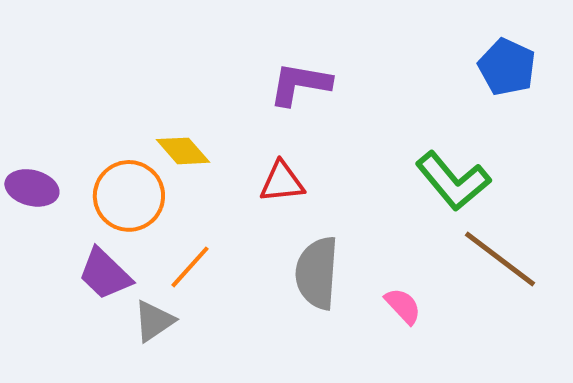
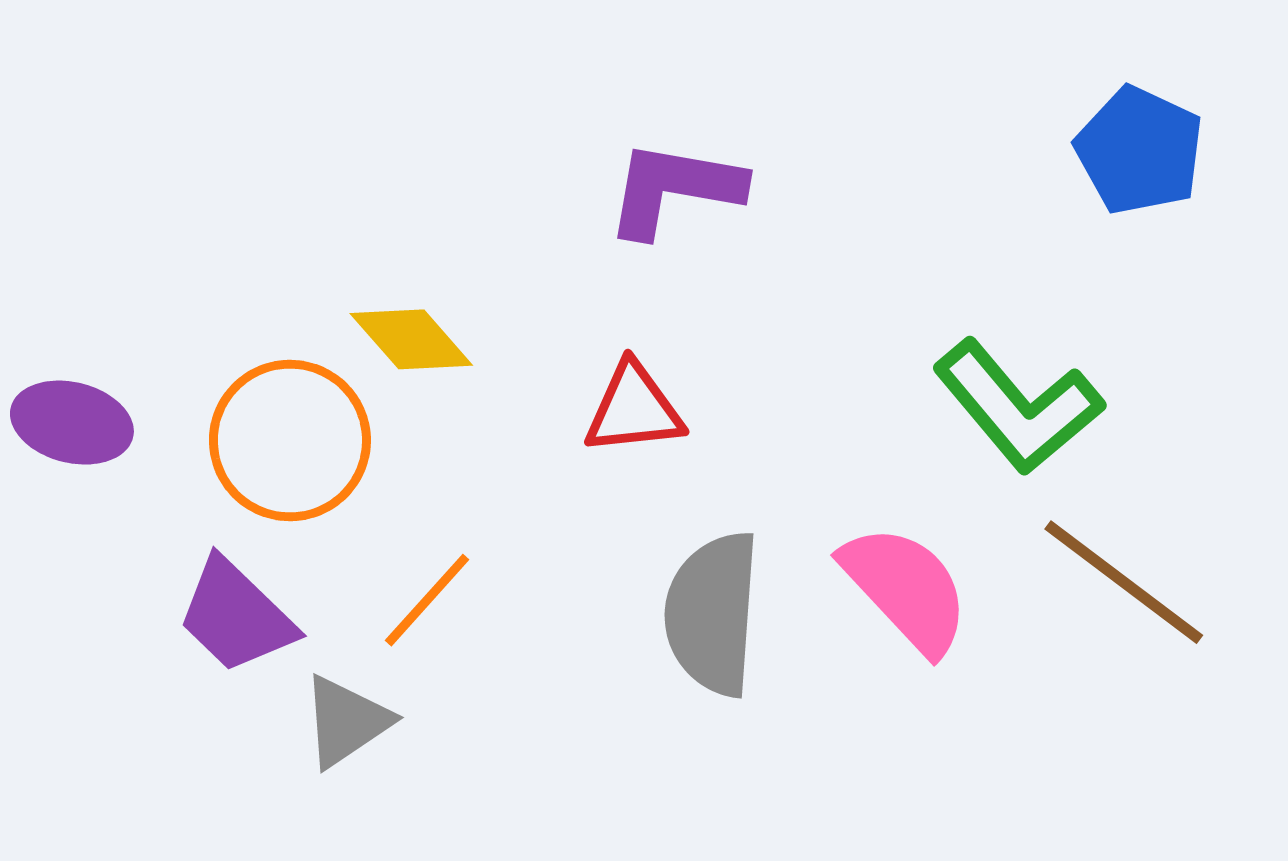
pink semicircle: (403, 306) -> (906, 589), moved, size x1.6

